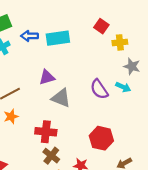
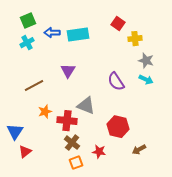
purple triangle: (47, 77) -> (68, 71), turned -42
cyan arrow: (123, 87) -> (146, 80), moved
gray triangle: (61, 98) -> (86, 106), moved
orange star: (11, 116) -> (45, 112), moved

